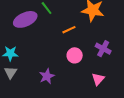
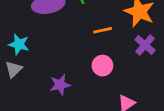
purple cross: (103, 49) -> (145, 45), moved

